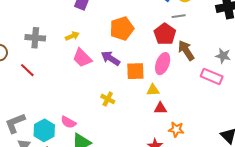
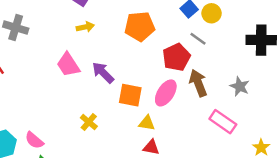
gray line: (179, 16) -> (198, 39), turned 32
orange pentagon: (122, 29) -> (140, 26), moved
yellow arrow: (72, 36) -> (85, 27), moved
gray star: (223, 56) -> (240, 86), moved

